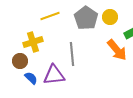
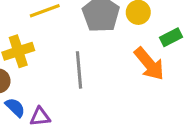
purple triangle: (54, 75) -> (40, 117), moved, size x0.6

